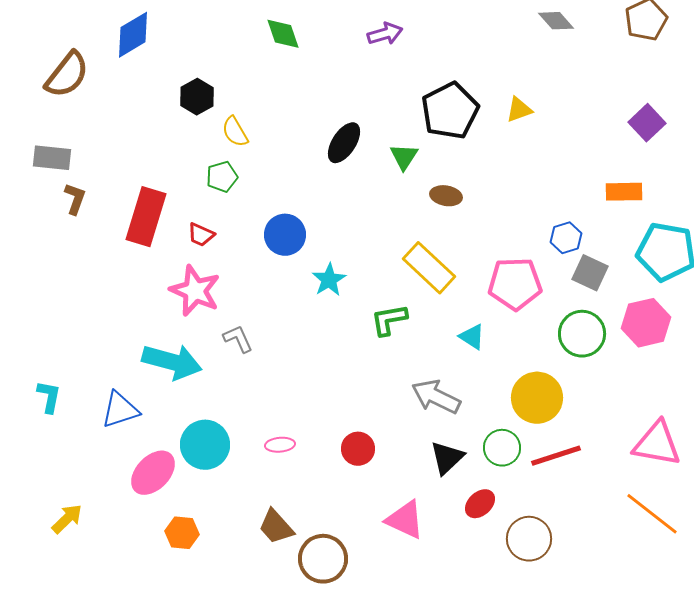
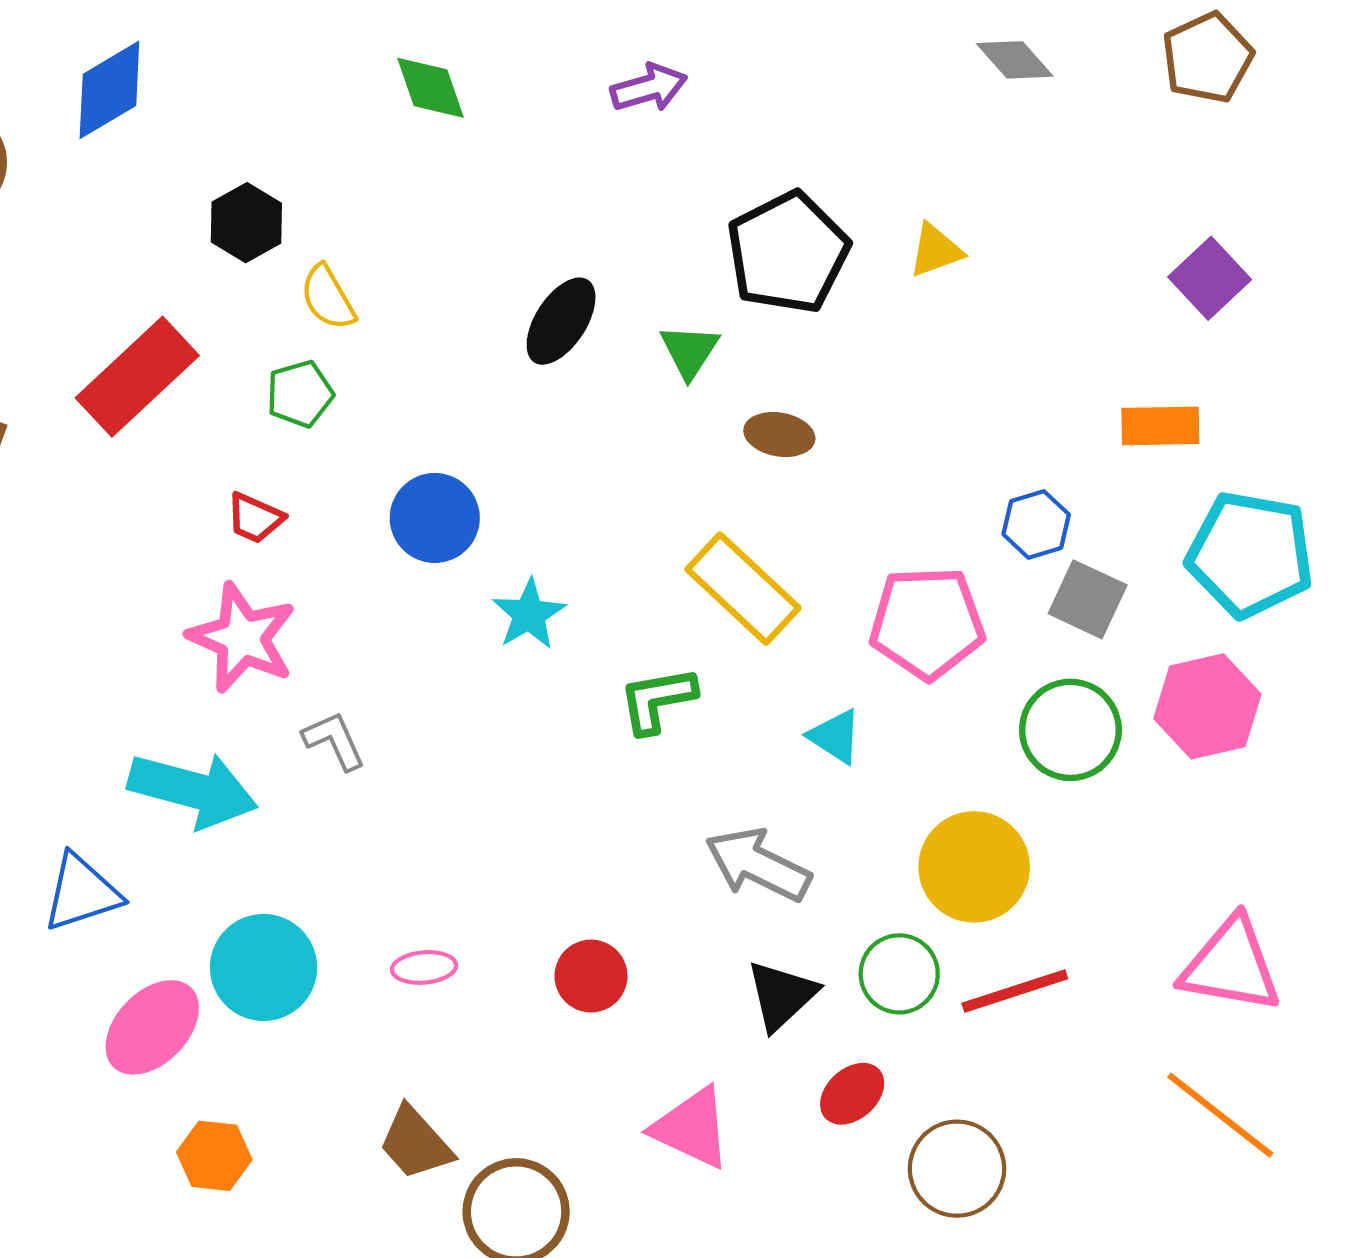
red rectangle: (146, 217) -> (137, 377), moved, turned 30

